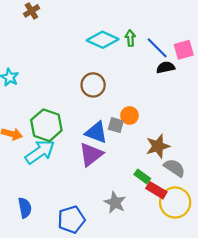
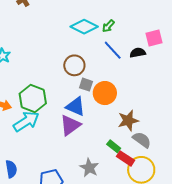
green arrow: (130, 38) -> (108, 26), turned -136
blue line: (157, 48) -> (113, 50), moved
orange circle: (130, 115) -> (105, 93), size x1.5
gray square: (116, 125) -> (86, 85), moved

